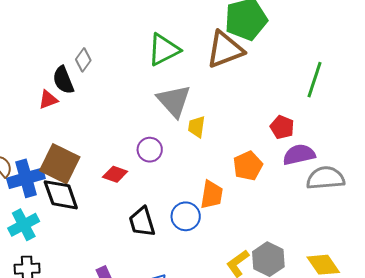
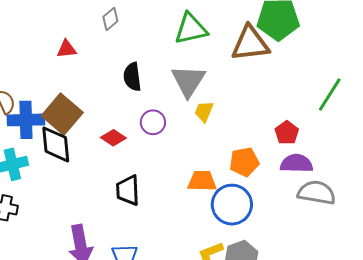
black semicircle: (63, 80) -> (132, 77), moved
orange trapezoid: (212, 195) -> (202, 181), turned -112
blue circle: (186, 216) -> (232, 205), moved, size x1.4

